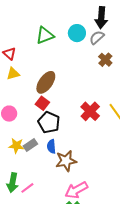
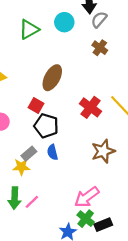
gray semicircle: (97, 37) -> (99, 20), moved
brown ellipse: (46, 82) -> (52, 78), moved
yellow star: (16, 146) -> (21, 167), moved
brown star: (66, 161) -> (103, 151), moved

